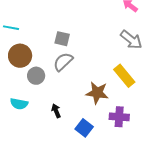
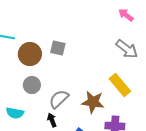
brown circle: (20, 56) -> (30, 54), moved
gray semicircle: (63, 62) -> (59, 99), moved

